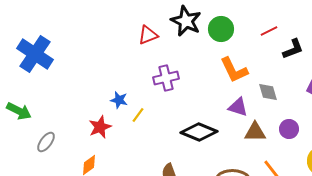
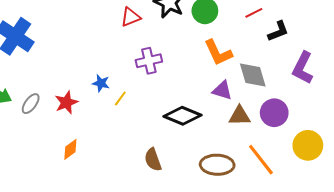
gray diamond: (268, 92) -> (253, 75), size x1.4
red star: (100, 127) -> (66, 103), moved
purple circle: (289, 129) -> (274, 113), size x1.4
gray ellipse: (46, 142) -> (31, 104), moved

